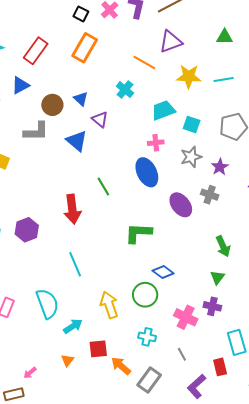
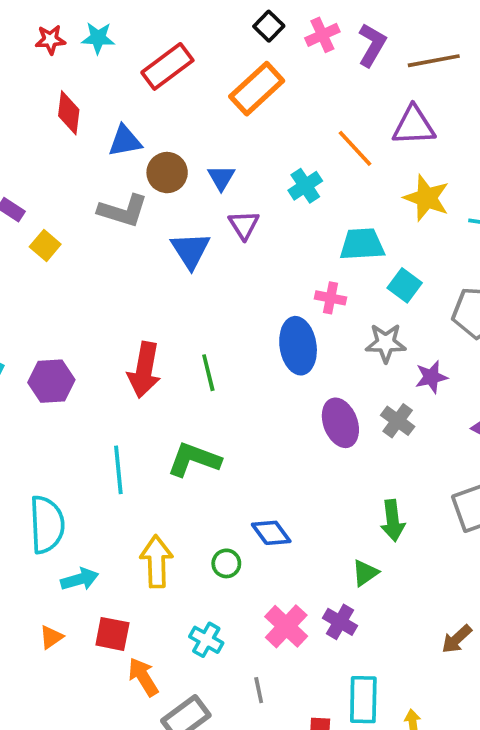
blue triangle: (20, 85) -> (125, 141), moved
green line: (103, 187) -> (208, 373), moved
green L-shape: (138, 233) -> (194, 460), moved
green circle: (145, 295) -> (226, 563), size x0.6

